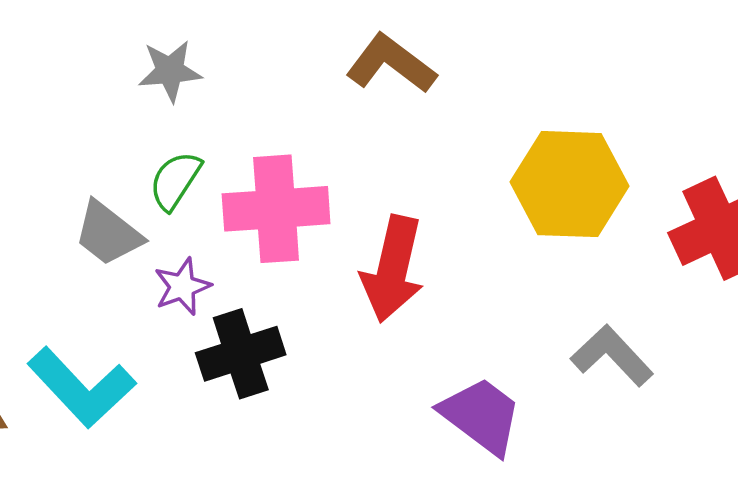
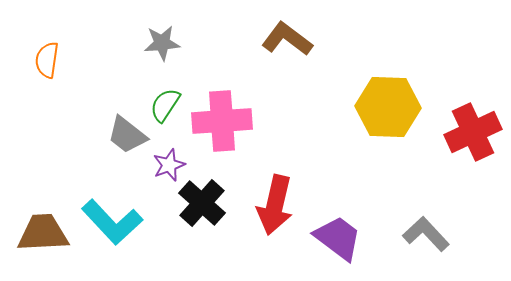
red arrow: (393, 269) -> (275, 205), moved
black cross: (241, 354) -> (202, 203), turned -30
gray L-shape: (612, 356) -> (426, 234), moved

